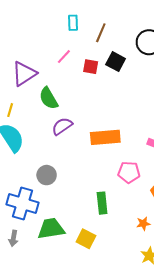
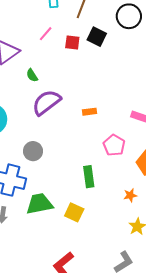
green semicircle: (49, 98) -> (32, 75), size x0.6
purple semicircle: (62, 126) -> (46, 102), size x1.4
orange rectangle: (105, 137) -> (89, 112), size x0.5
pink pentagon: (129, 172) -> (114, 145), turned 30

